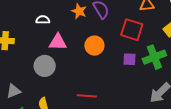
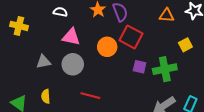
red square: (132, 30) -> (131, 37), moved
gray circle: (45, 66) -> (73, 64), moved
gray triangle: (14, 91) -> (43, 62), moved

